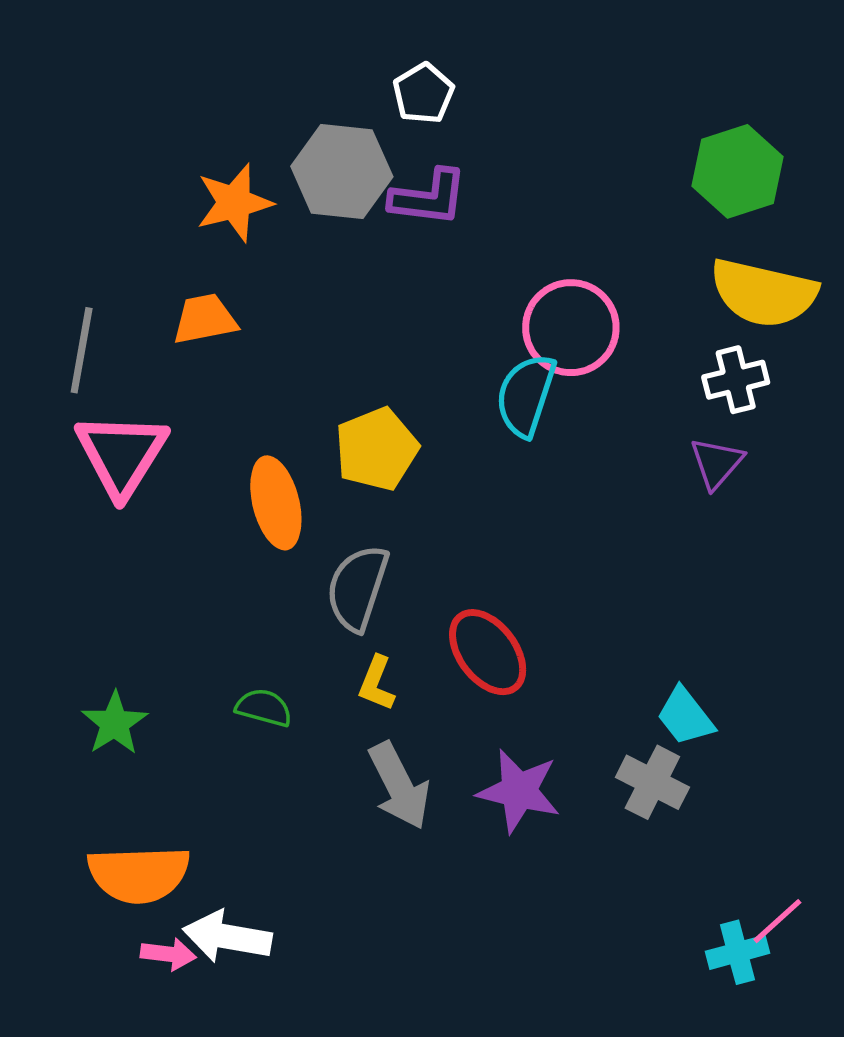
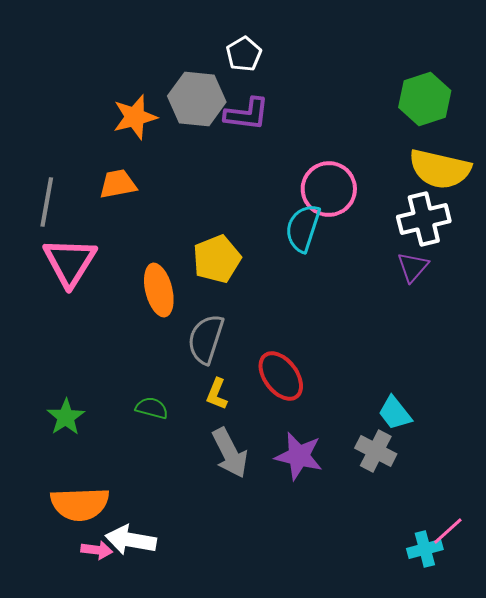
white cross: (736, 380) -> (424, 219), size x1.4

